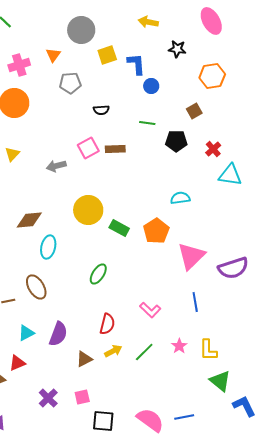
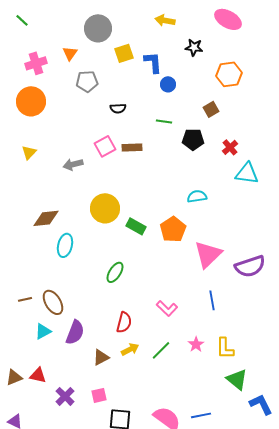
pink ellipse: (211, 21) -> (228, 19), turned -32
brown ellipse: (36, 287) -> (53, 302), moved
red triangle: (17, 363) -> (38, 375), moved, turned 36

